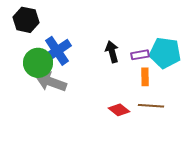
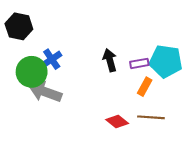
blue cross: (57, 51) -> (52, 59), size x0.7
orange rectangle: (145, 77) -> (145, 87), turned 30

